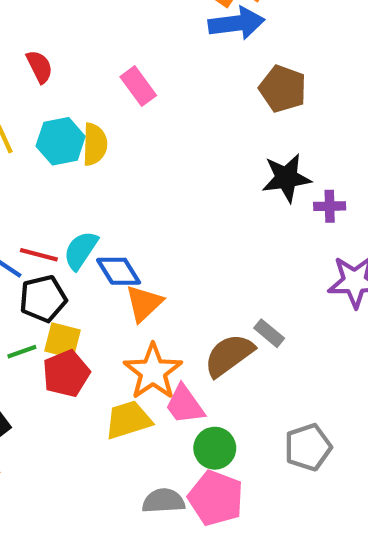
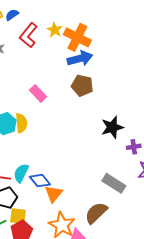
brown pentagon: (283, 89) -> (82, 86), moved
purple cross: (330, 206) -> (134, 147), moved
gray rectangle: (269, 333) -> (114, 183), moved, size x1.6

